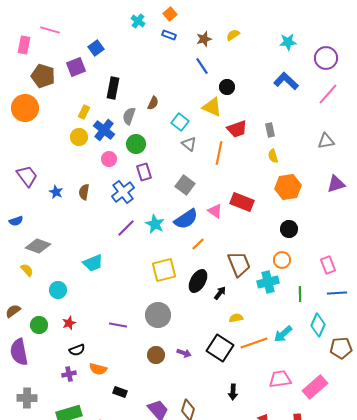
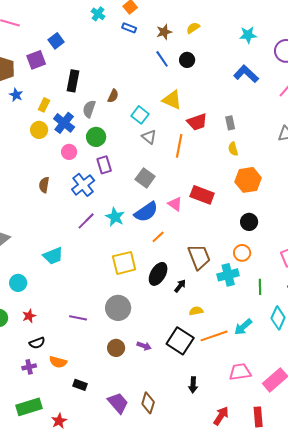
black circle: (227, 87) -> (187, 60), moved
blue star: (56, 192) -> (16, 95), moved

